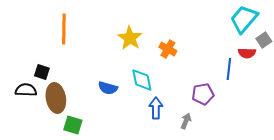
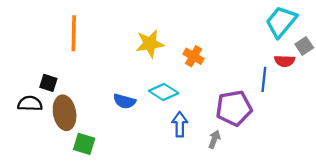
yellow star: (130, 38) -> (150, 44), turned 30
cyan diamond: (142, 80) -> (164, 92), turned -45
purple pentagon: (203, 94) -> (234, 108), size x1.4

